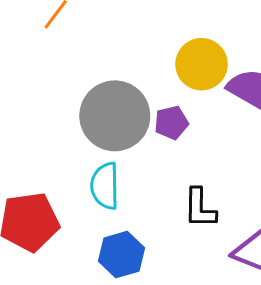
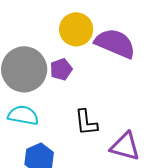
cyan semicircle: (105, 186) -> (23, 115), turned 108

